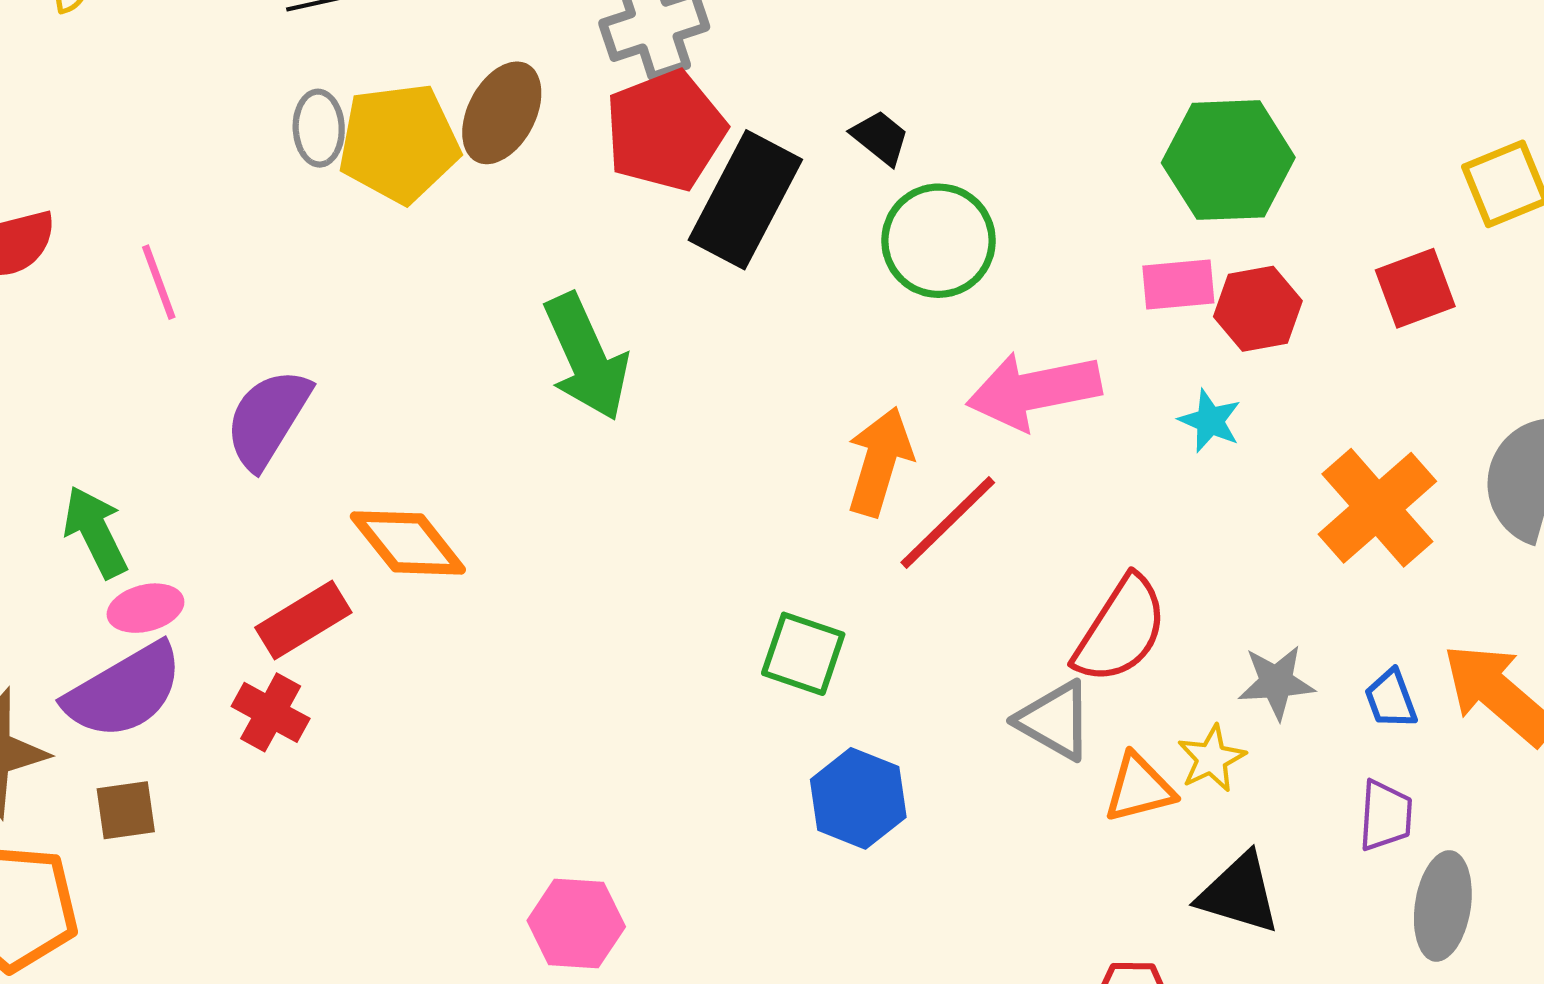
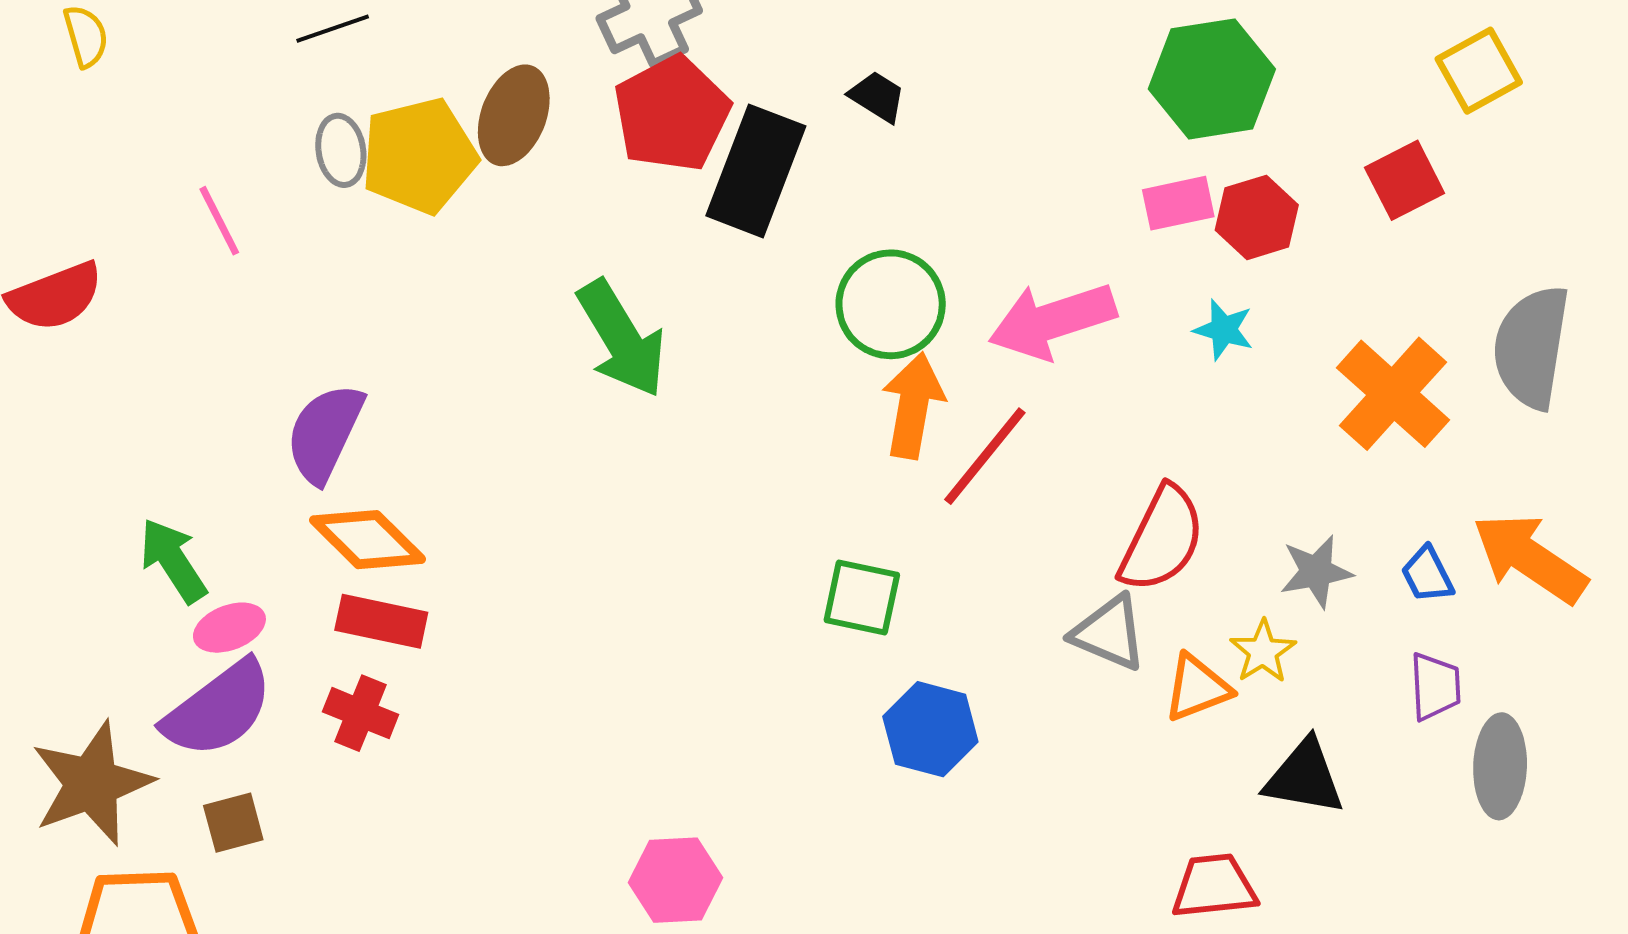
green circle: (938, 241) -> (891, 304), moved
pink line: (159, 282) -> (219, 221), moved
orange diamond: (408, 543) -> (367, 540), moved
red rectangle: (303, 620) -> (381, 621), turned 50

